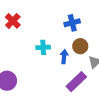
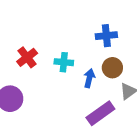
red cross: (13, 21) -> (27, 57), moved

